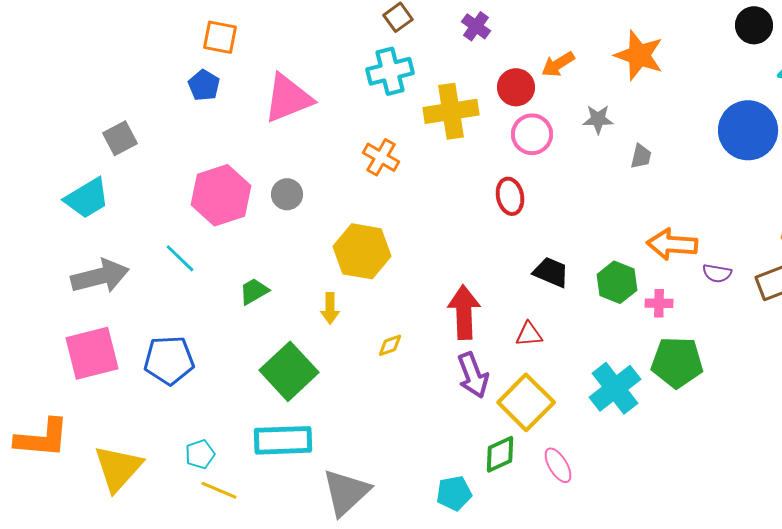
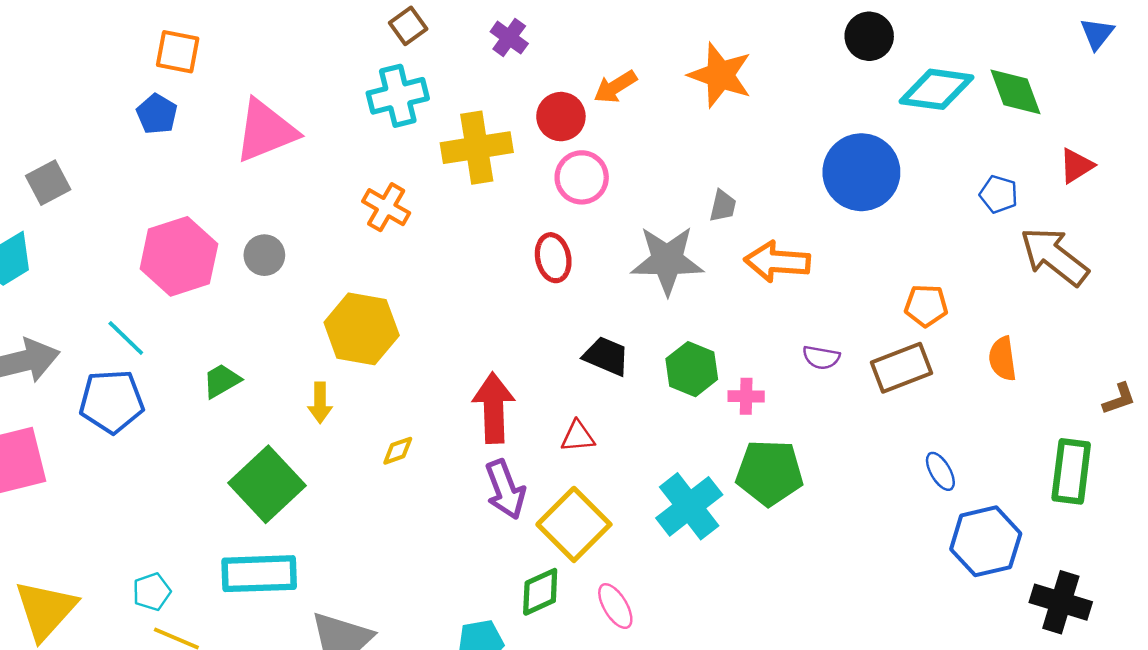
gray star: (598, 119) -> (667, 260), moved, size x1.8
orange arrow: (672, 244) -> (777, 262), moved
blue pentagon: (169, 360) -> (112, 401), moved

